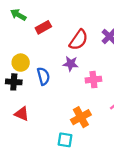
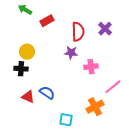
red semicircle: (79, 40) -> (78, 32), turned -36
blue semicircle: (43, 76) -> (47, 93), moved, turned -42
orange cross: (81, 117) -> (95, 107), moved

